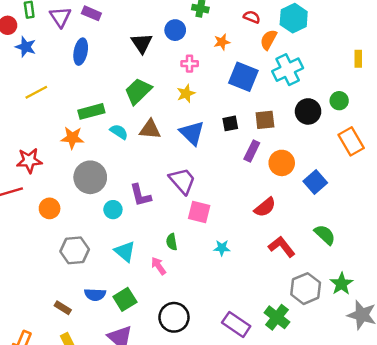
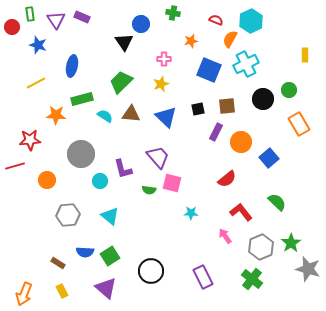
blue circle: (175, 30) -> (141, 24), moved
blue star: (26, 47) -> (38, 45), moved
blue ellipse: (81, 52) -> (72, 66), moved
orange star: (72, 138) -> (56, 115), moved
green semicircle: (172, 242) -> (149, 190), moved, turned -72
pink arrow: (158, 266) -> (225, 236), moved
green cross: (277, 317) -> (252, 279), moved
purple rectangle: (236, 324) -> (203, 277), turned 30

